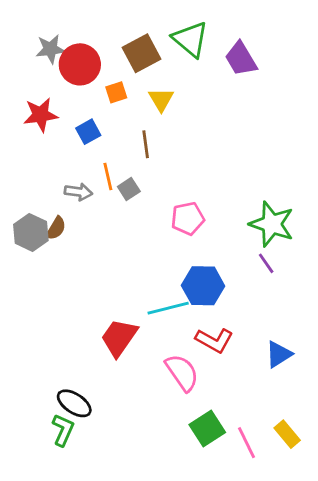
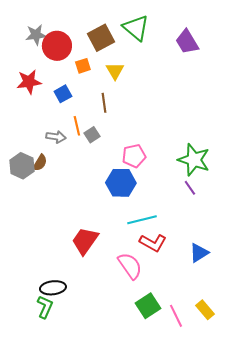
purple trapezoid: (241, 59) -> (187, 42), moved
blue hexagon: (203, 286) -> (121, 183), moved
cyan line: (168, 308) -> (142, 220), moved
black ellipse: (74, 403) -> (53, 288), turned -40

